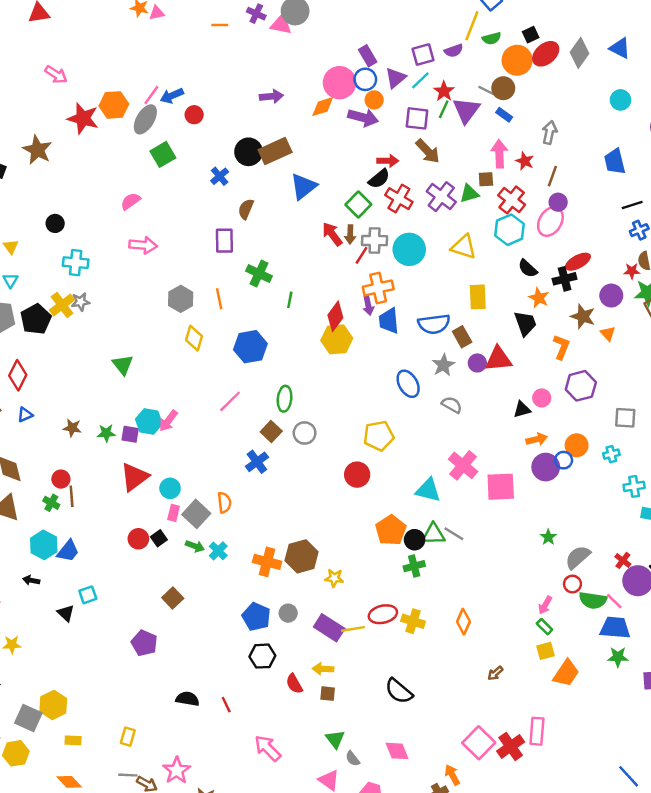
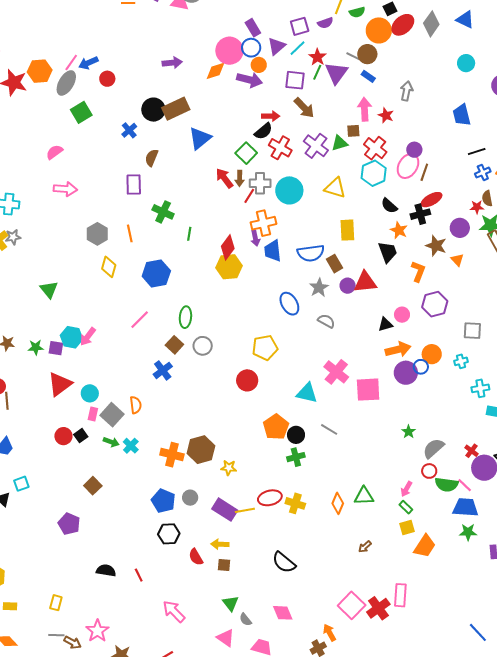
brown line: (552, 176) -> (424, 172), moved
orange arrow: (537, 439) -> (398, 349), size x1.4
green triangle: (433, 534) -> (364, 496), moved

